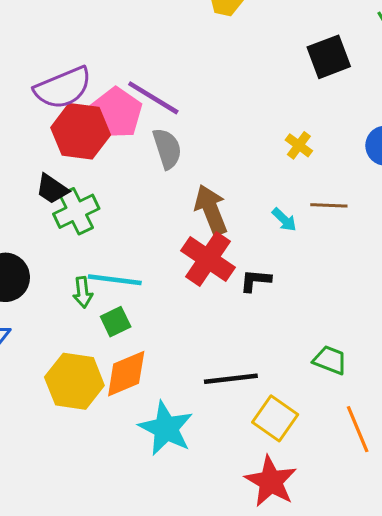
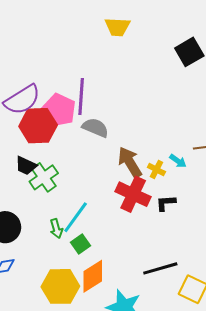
purple line: (153, 98) -> (81, 97), turned 72
yellow cross: (299, 145) -> (156, 169), moved
gray semicircle: (167, 149) -> (95, 128), turned -40
cyan line: (115, 280) -> (76, 217), turned -52

